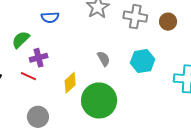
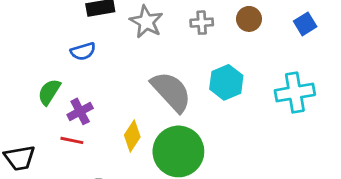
gray cross: (135, 17) -> (202, 23), size x0.7
gray semicircle: (104, 59) -> (171, 92), size x2.0

